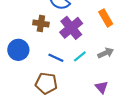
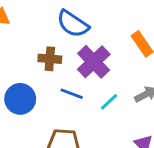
blue line: (56, 58) -> (72, 94), moved

